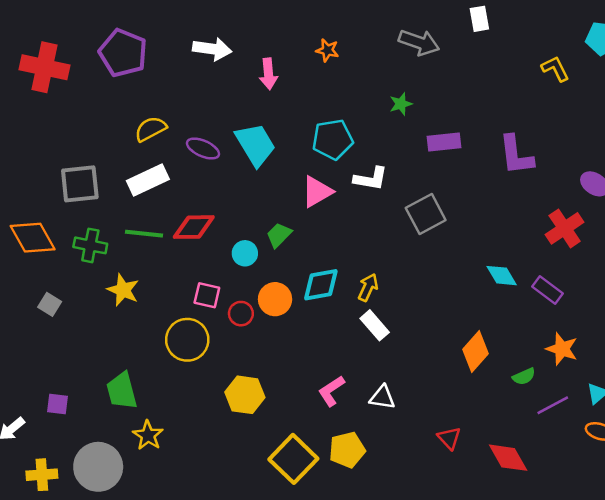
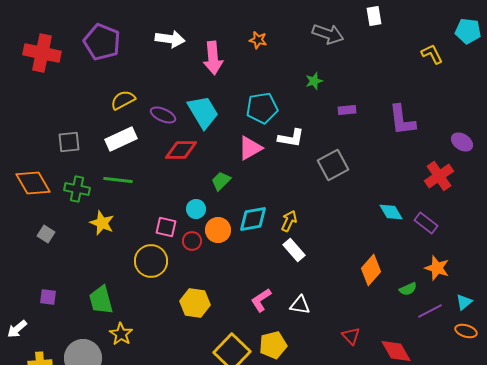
pink arrow: (268, 74) -> (213, 58), size x1.4
purple rectangle: (444, 142) -> (347, 110), size x0.7
gray square: (80, 184) -> (69, 142), size x0.7
red diamond: (194, 227) -> (181, 150), moved
cyan circle: (245, 253) -> (196, 209), moved
purple square: (58, 404) -> (48, 297), moved

